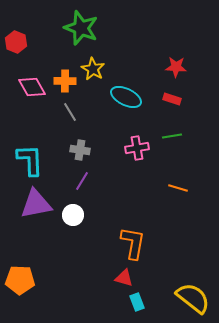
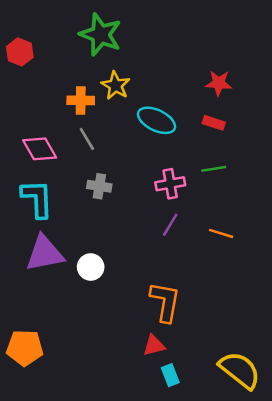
pink diamond: (32, 87) -> (40, 149), moved
purple line: (82, 181) -> (170, 225), moved
red triangle: (124, 278) -> (154, 345), turned -30

